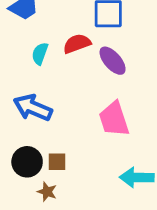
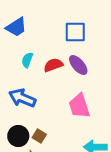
red semicircle: (77, 44) -> (53, 65), moved
brown square: (57, 162) -> (39, 136), turned 32

